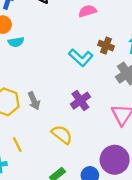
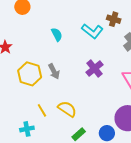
cyan semicircle: (16, 42) -> (57, 34), moved, turned -104
yellow semicircle: (62, 135) -> (67, 109), moved

